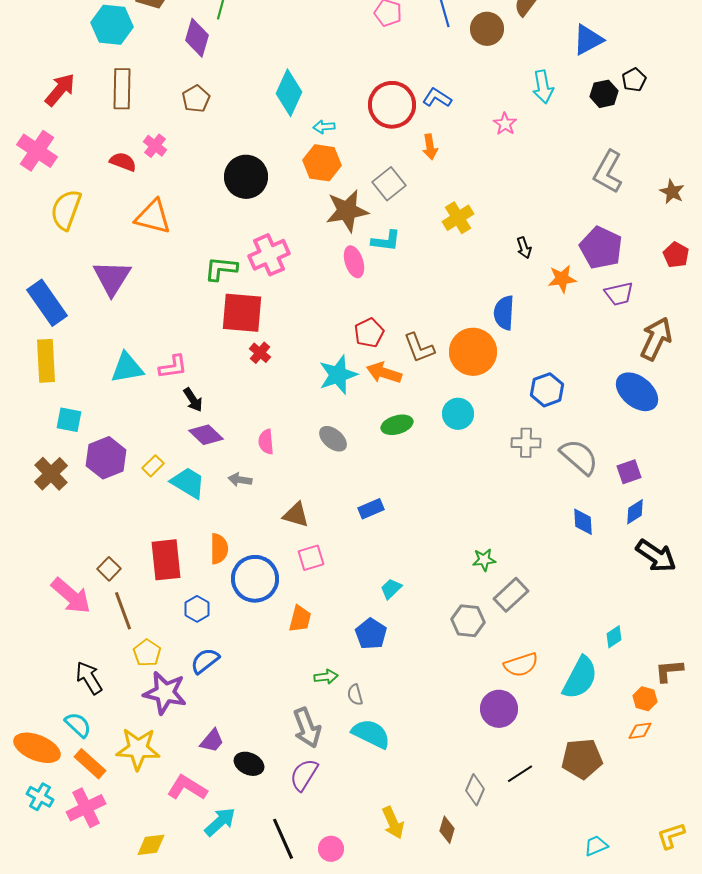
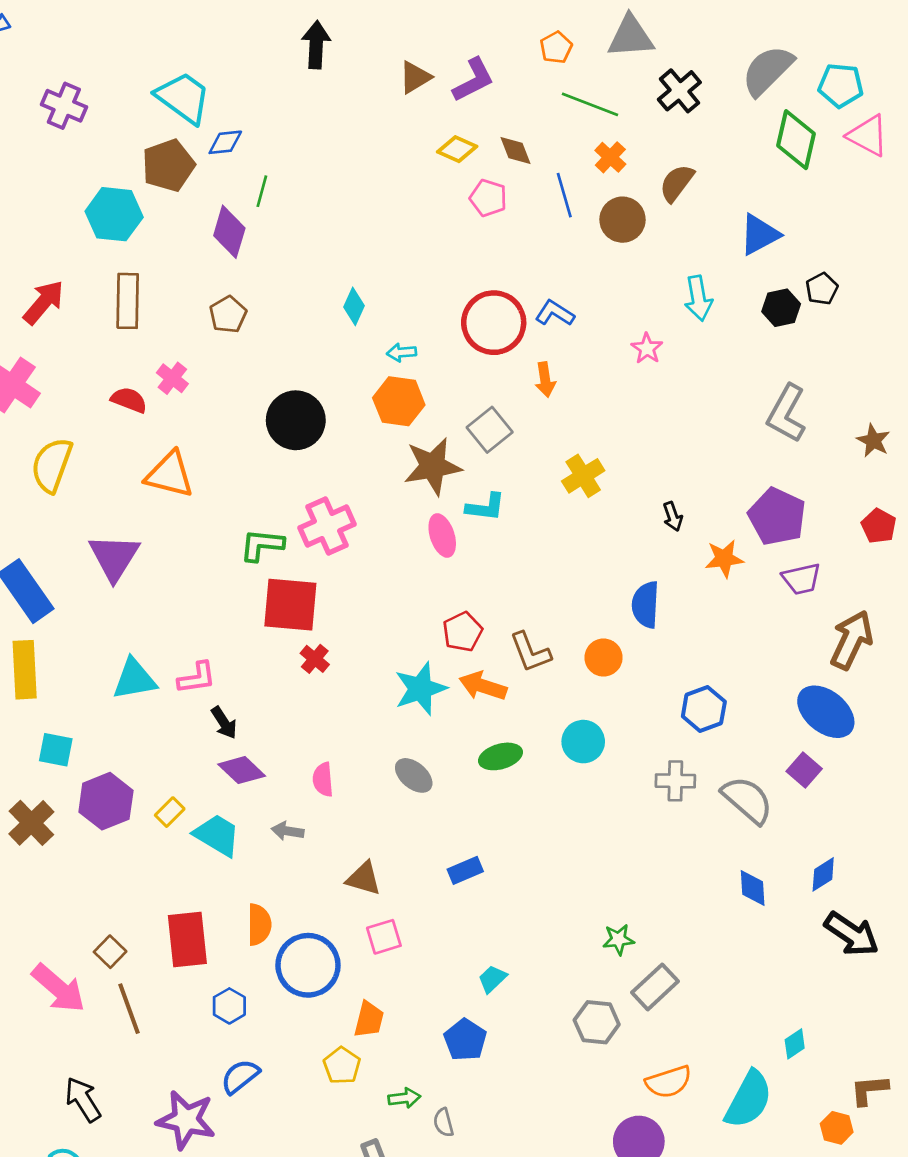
cyan diamond: (289, 93) -> (354, 306), size x0.6
orange circle: (473, 352) -> (604, 658), size x0.6
purple square: (629, 472) -> (804, 770), moved, turned -30
yellow pentagon: (147, 653) -> (342, 1066), moved

